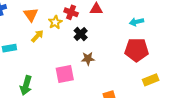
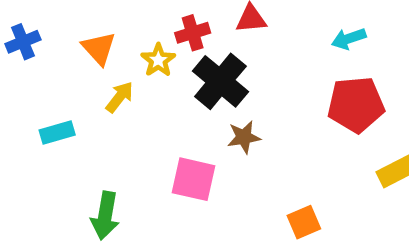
red cross: (71, 12) -> (193, 33), turned -32
black cross: (81, 34) -> (220, 81), size x1.6
pink square: (65, 74) -> (194, 179), turned 30

